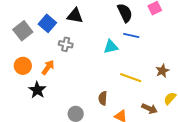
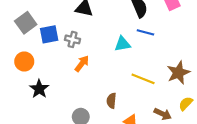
blue square: (47, 23) -> (49, 34), moved, turned 36
orange arrow: (48, 67) -> (82, 64), moved
brown star: (162, 71) -> (178, 73), size x1.5

